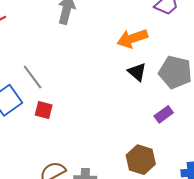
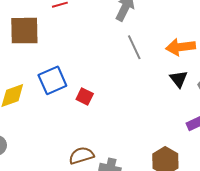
gray line: (33, 77) -> (134, 47), moved

